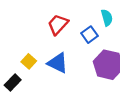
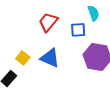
blue square: (89, 35) -> (78, 30), turned 35

